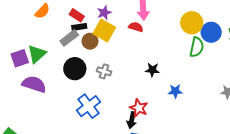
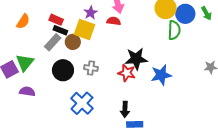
purple star: (104, 13) -> (91, 13), moved
black rectangle: (79, 27) -> (60, 30), turned 40
black star: (152, 70) -> (136, 59), size x1.6
purple semicircle: (34, 84) -> (27, 91), size x0.7
blue star: (175, 91) -> (161, 75), size x1.5
red star: (139, 108) -> (127, 73), moved

